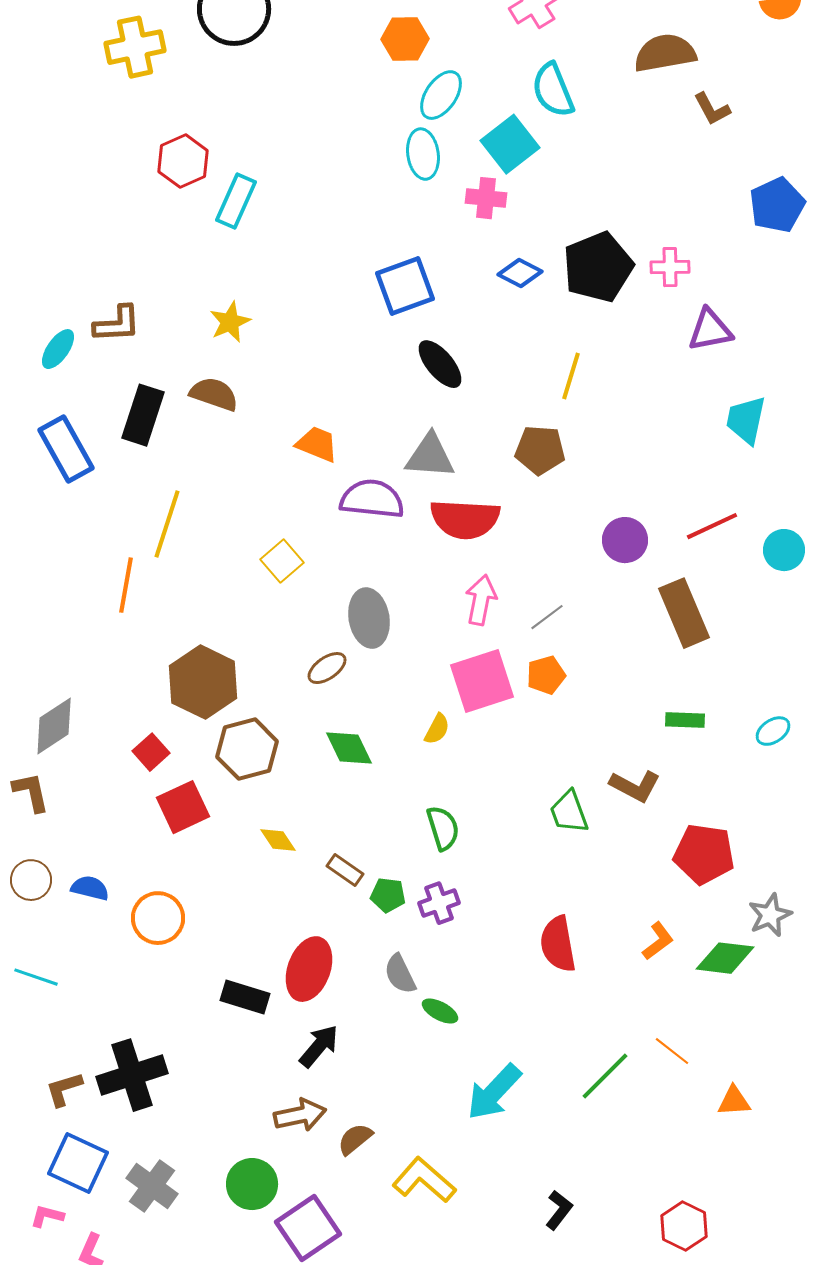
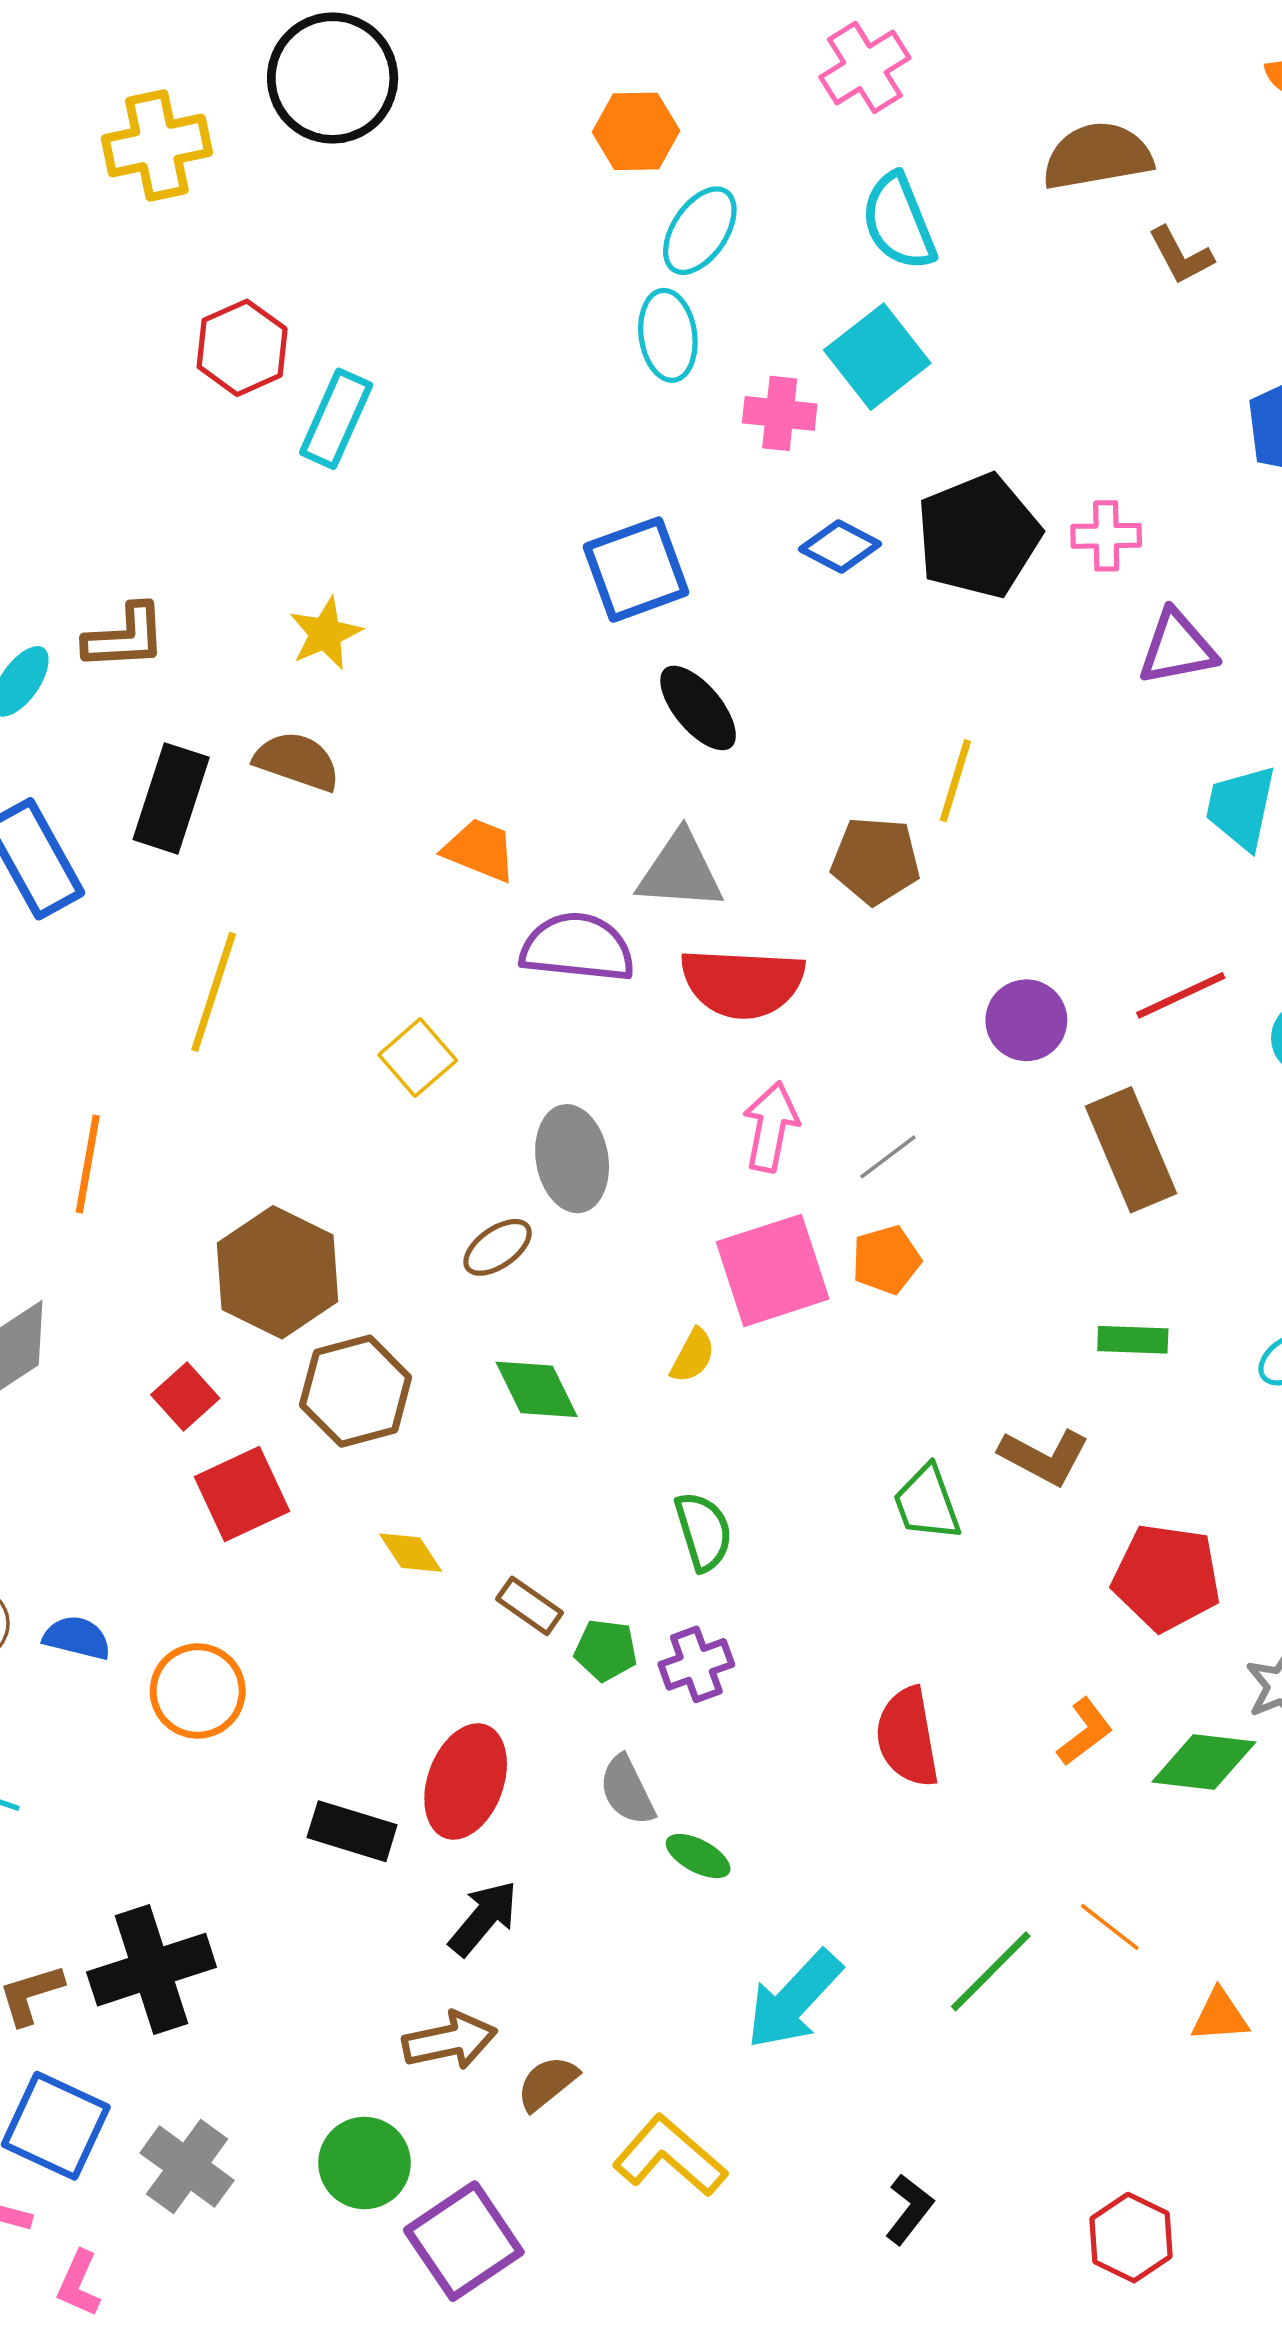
cyan square: (510, 144) -> (877, 357), moved
yellow line: (571, 376) -> (955, 781), moved
orange line: (126, 585) -> (88, 1164), moved

